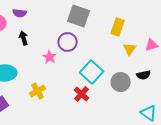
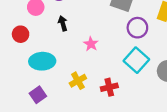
purple circle: (68, 42) -> (137, 28), moved
red cross: (82, 94) -> (109, 87), moved, turned 35

